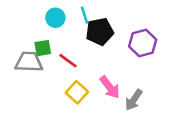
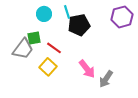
purple hexagon: (143, 43) -> (122, 17), moved
gray trapezoid: (29, 62) -> (23, 49), turned 125
yellow square: (77, 92) -> (48, 67), moved

